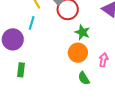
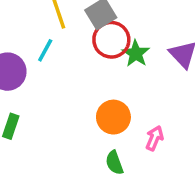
green star: (82, 32) -> (136, 53), moved

